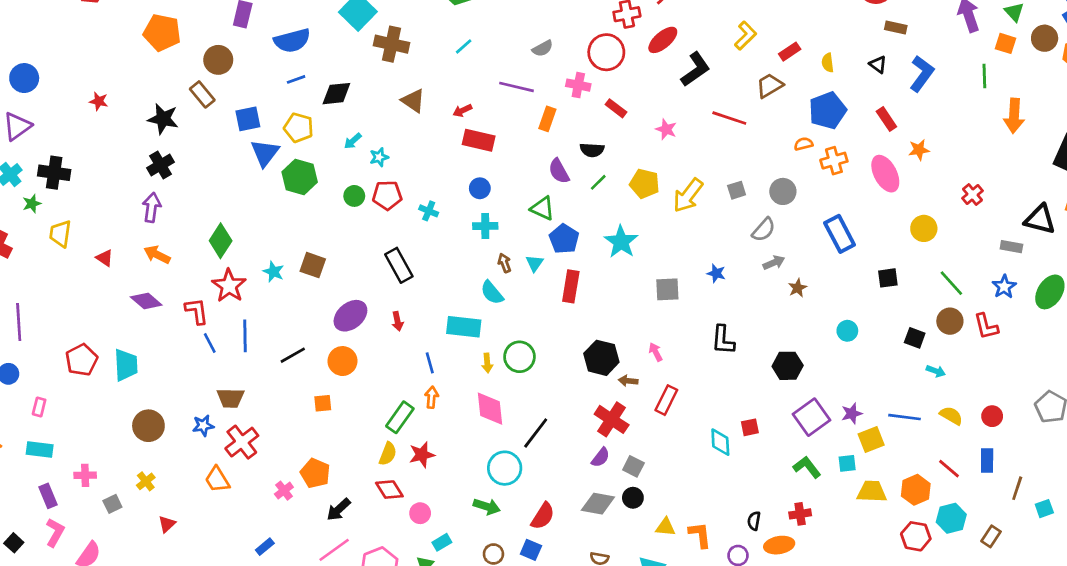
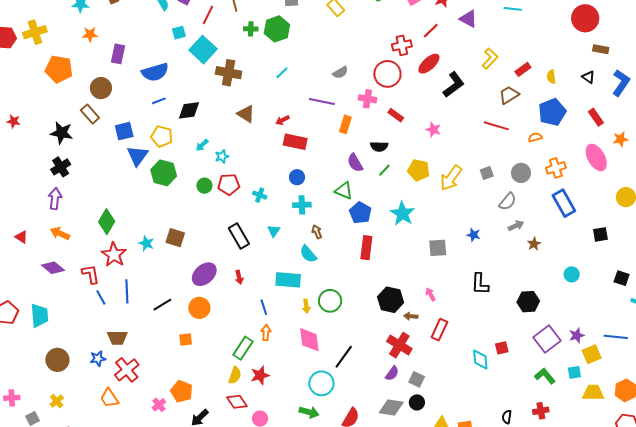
red line: (729, 118) -> (496, 126), moved
orange cross: (834, 161) -> (556, 168), moved
cyan triangle: (535, 263) -> (274, 231), moved

